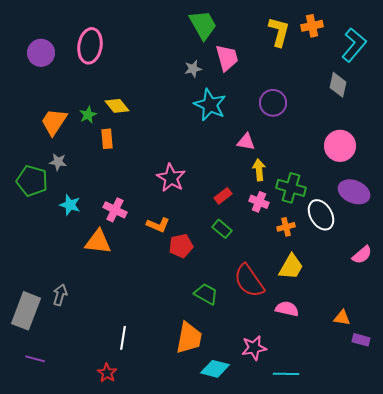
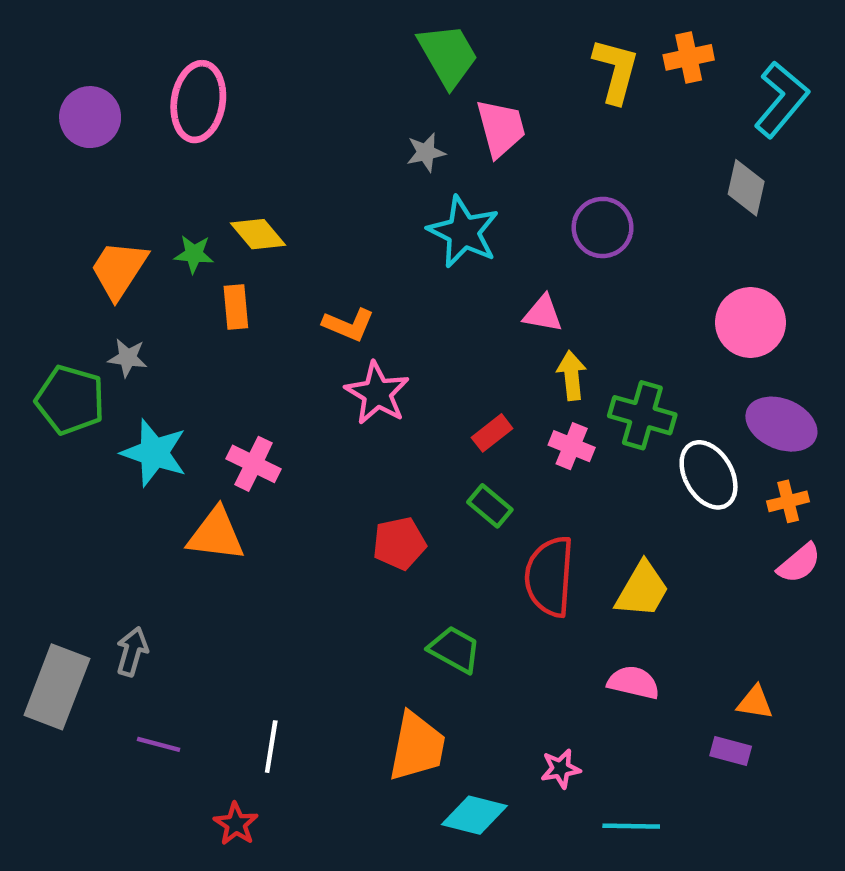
green star: (88, 115) -> (194, 254), turned 30
cyan star: (70, 205) -> (154, 453), size x1.4
orange L-shape: (158, 225) -> (349, 325), moved
orange cross: (286, 227) -> (788, 501), moved
red semicircle: (249, 281) -> (550, 576), moved, turned 39
purple rectangle: (361, 340) -> (731, 751), moved
pink star: (254, 348) -> (561, 769), size x0.7
purple line: (35, 359) -> (159, 744), moved

